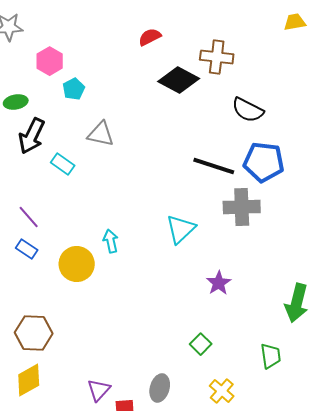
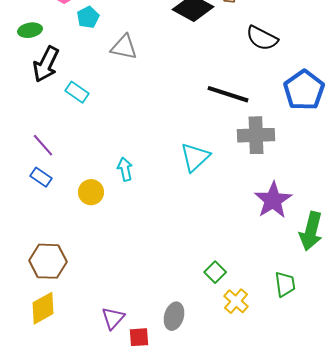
gray triangle: (101, 134) -> (124, 47), moved
blue pentagon: (264, 162) -> (304, 90), moved, turned 30
yellow circle: (77, 264) -> (91, 192), size x0.7
purple star: (219, 283) -> (273, 200), moved, size x1.5
yellow cross: (222, 391) -> (236, 301), moved

